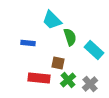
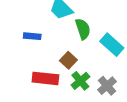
brown square: (58, 63) -> (68, 60), turned 32

